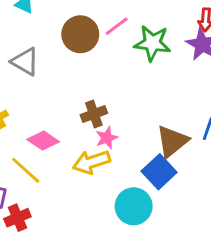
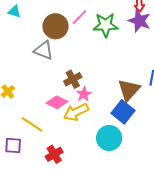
gray triangle: (25, 62) -> (44, 50), moved
pink diamond: (43, 141) -> (57, 102), moved
red cross: (17, 218) -> (54, 154), moved

